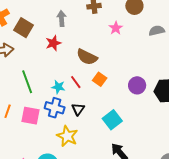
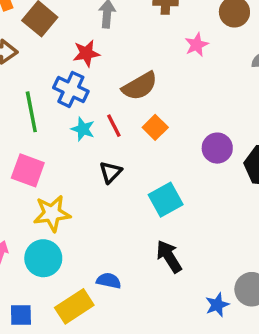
brown semicircle: (87, 57) -> (140, 86), turned -65
blue cross: (55, 108) -> (71, 89), moved
yellow star: (67, 136) -> (52, 213), moved, turned 30

